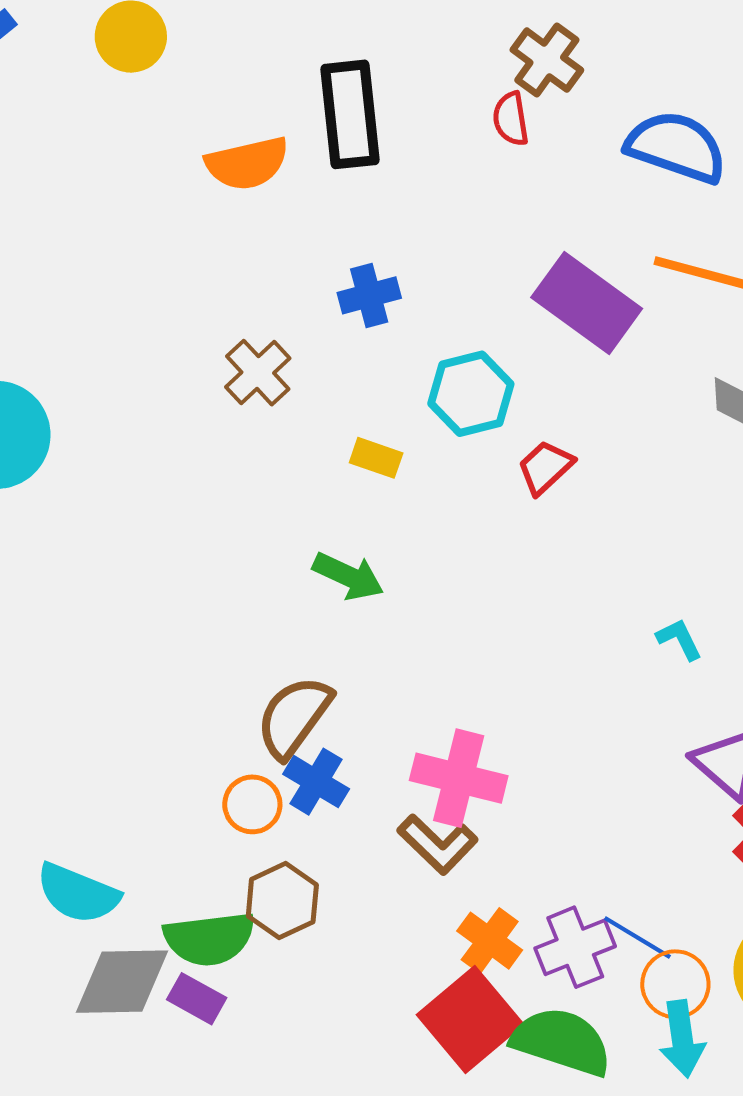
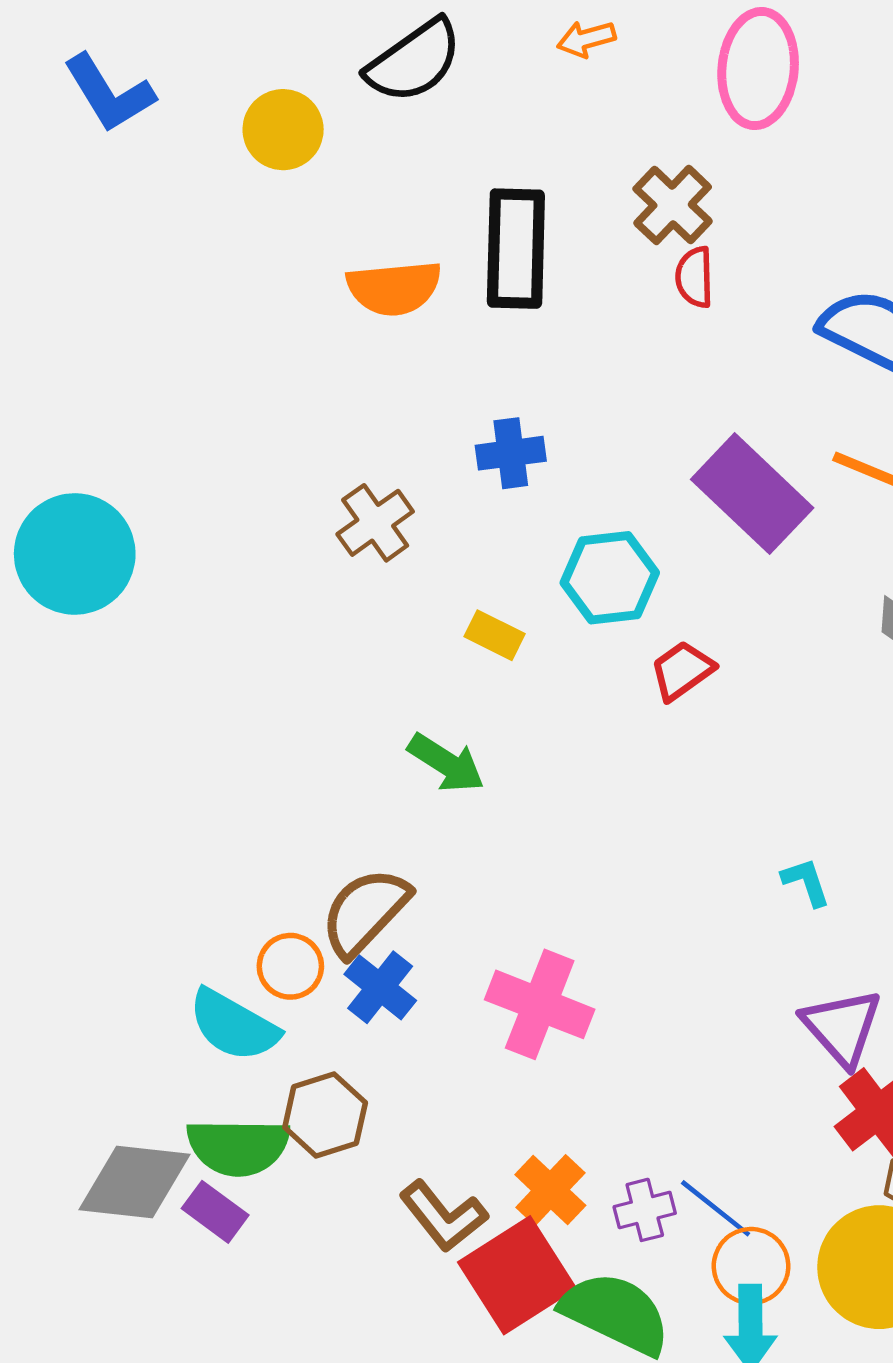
brown cross: (547, 60) -> (673, 205), moved
orange circle: (252, 804) -> (290, 966), moved
brown L-shape: (438, 844) -> (443, 1216), moved
cyan semicircle: (78, 893) -> (234, 1025), moved
purple cross: (575, 947) -> (645, 1210), size x0.7

